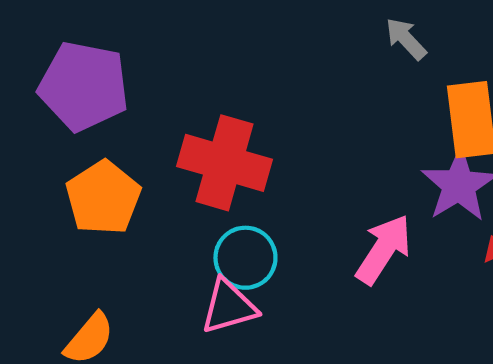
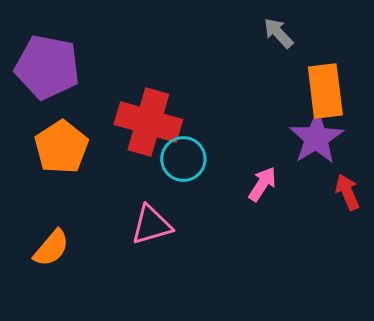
pink arrow: (384, 249) -> (262, 184), size x0.7
cyan circle: (245, 258) -> (183, 159), moved

